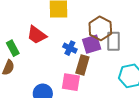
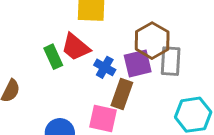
red trapezoid: (37, 35) -> (76, 47), moved
green rectangle: (13, 48) -> (53, 57), moved

